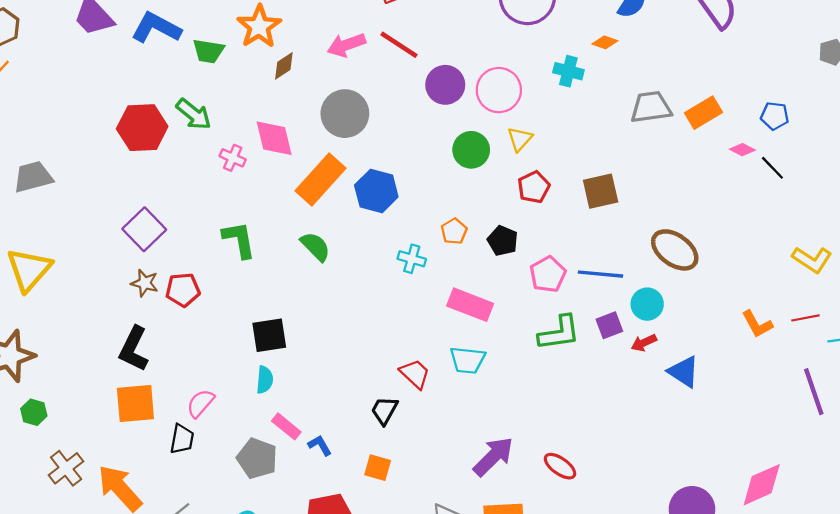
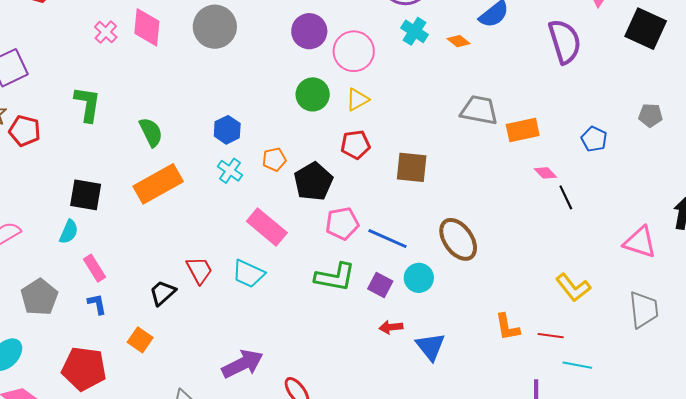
cyan cross: (568, 71) -> (414, 31), moved
blue pentagon: (775, 116) -> (594, 139), moved
orange rectangle: (321, 179) -> (158, 184), moved
blue hexagon: (376, 191) -> (227, 130), moved, size x0.7
black pentagon: (503, 241) -> (313, 182), size x1.4
purple square: (609, 325) -> (380, 285), turned 30
red arrow: (644, 343) -> (391, 327), moved
pink rectangle: (286, 426) -> (94, 268), moved

